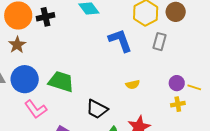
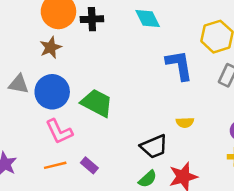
black trapezoid: (97, 109) -> (154, 147), moved, turned -60

